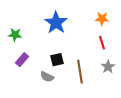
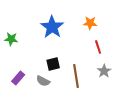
orange star: (102, 19) -> (90, 23), moved
purple rectangle: (22, 60) -> (18, 78), moved

